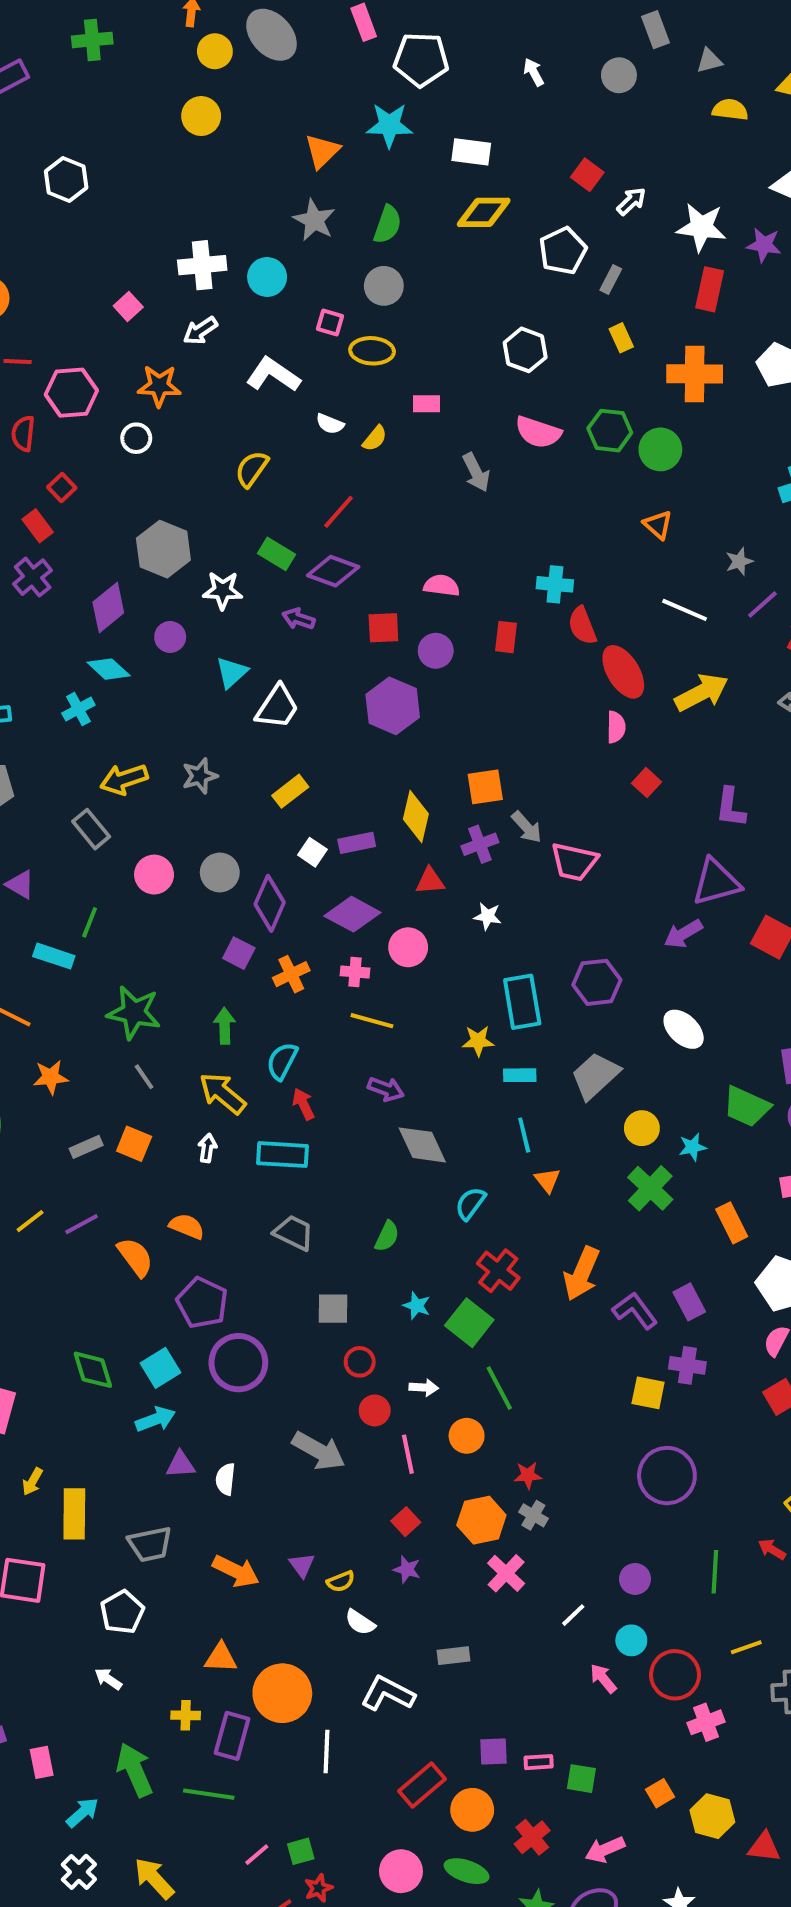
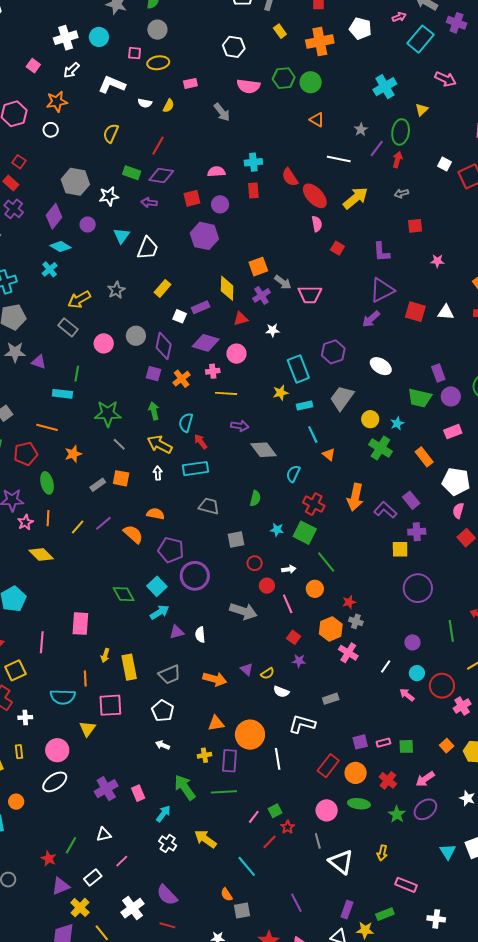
cyan cross: (555, 584) -> (253, 162), moved

